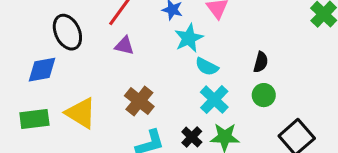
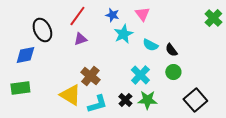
purple triangle: (124, 46) -> (80, 39), turned -32
black semicircle: (261, 62) -> (171, 50), turned 128
cyan semicircle: (207, 67) -> (150, 45), moved
yellow triangle: (81, 113) -> (70, 95), moved

